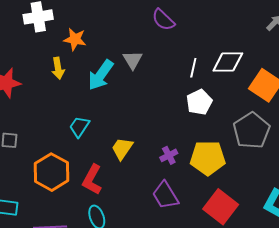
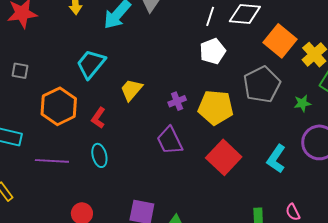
cyan trapezoid: (79, 127) -> (91, 64), size x1.4
red L-shape: (92, 180) -> (98, 118), size x0.7

